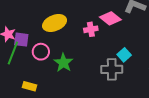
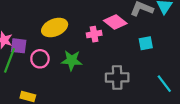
cyan square: (124, 55) -> (146, 43), moved, turned 32
green star: (63, 63) -> (72, 60), moved, turned -30

